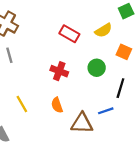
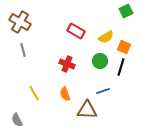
yellow semicircle: (103, 30) -> (106, 37), moved
black line: (120, 88) -> (121, 67), moved
blue line: (106, 111) -> (103, 91), moved

